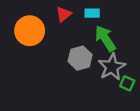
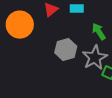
green arrow: (105, 38) -> (99, 32), moved, size x0.7

